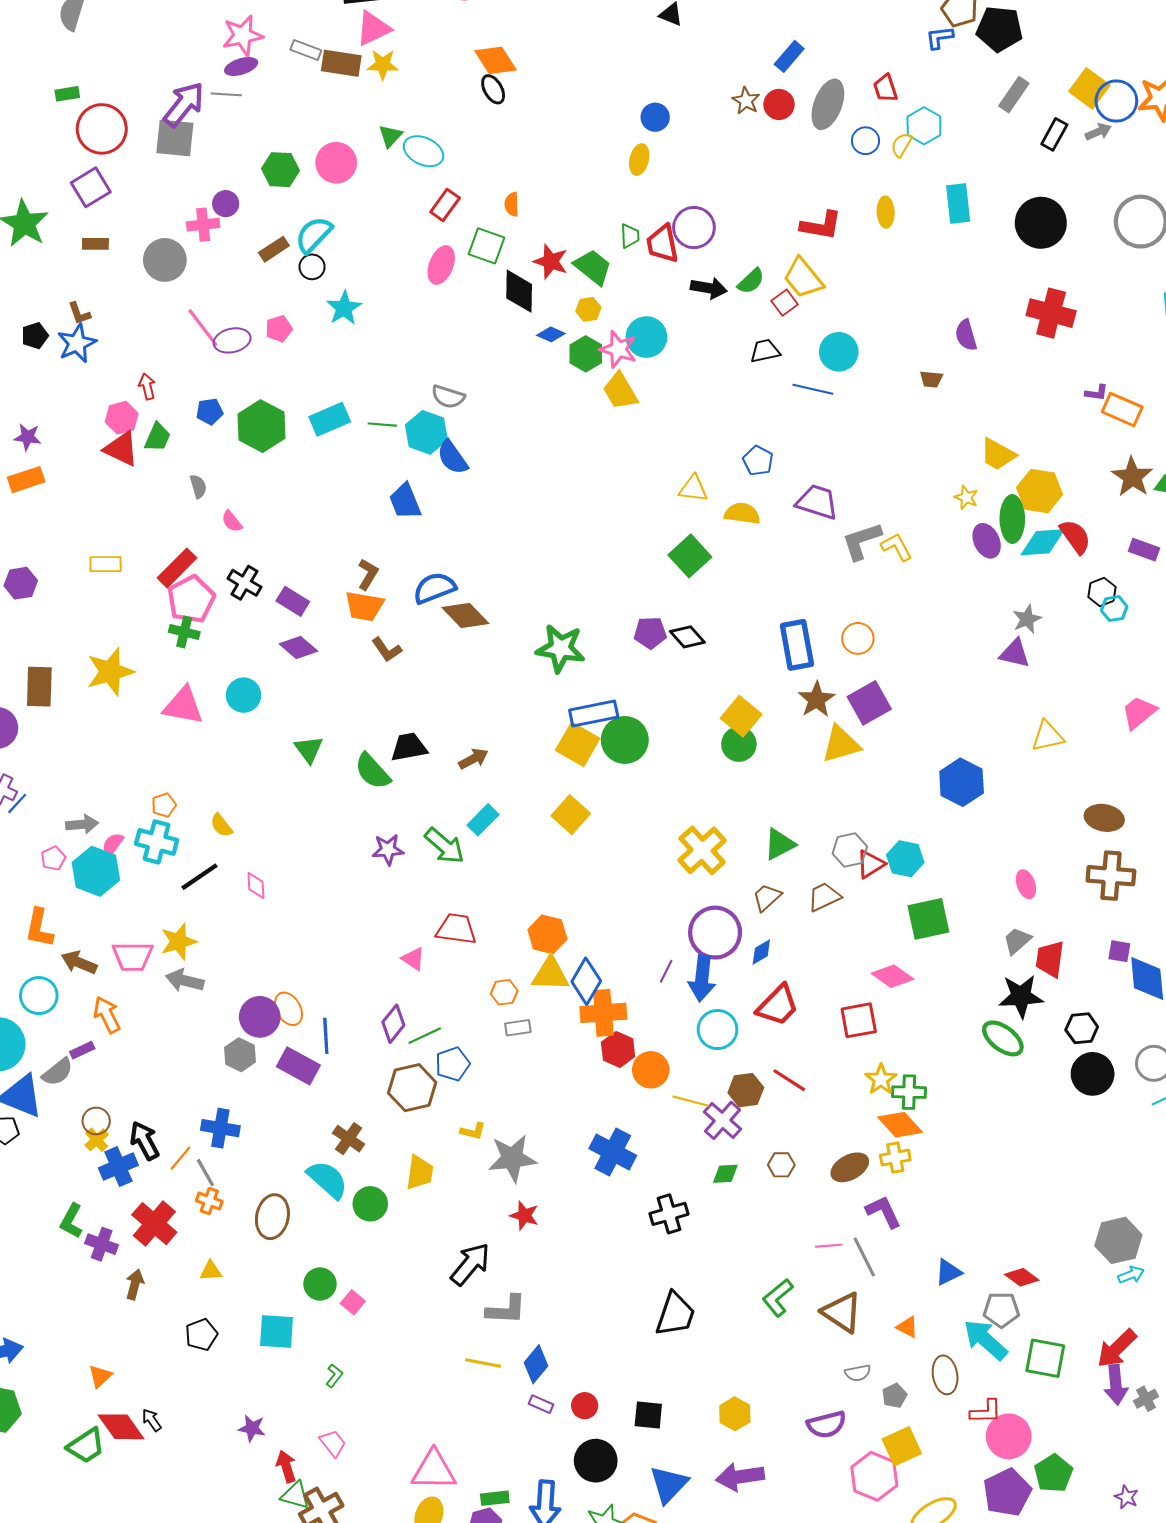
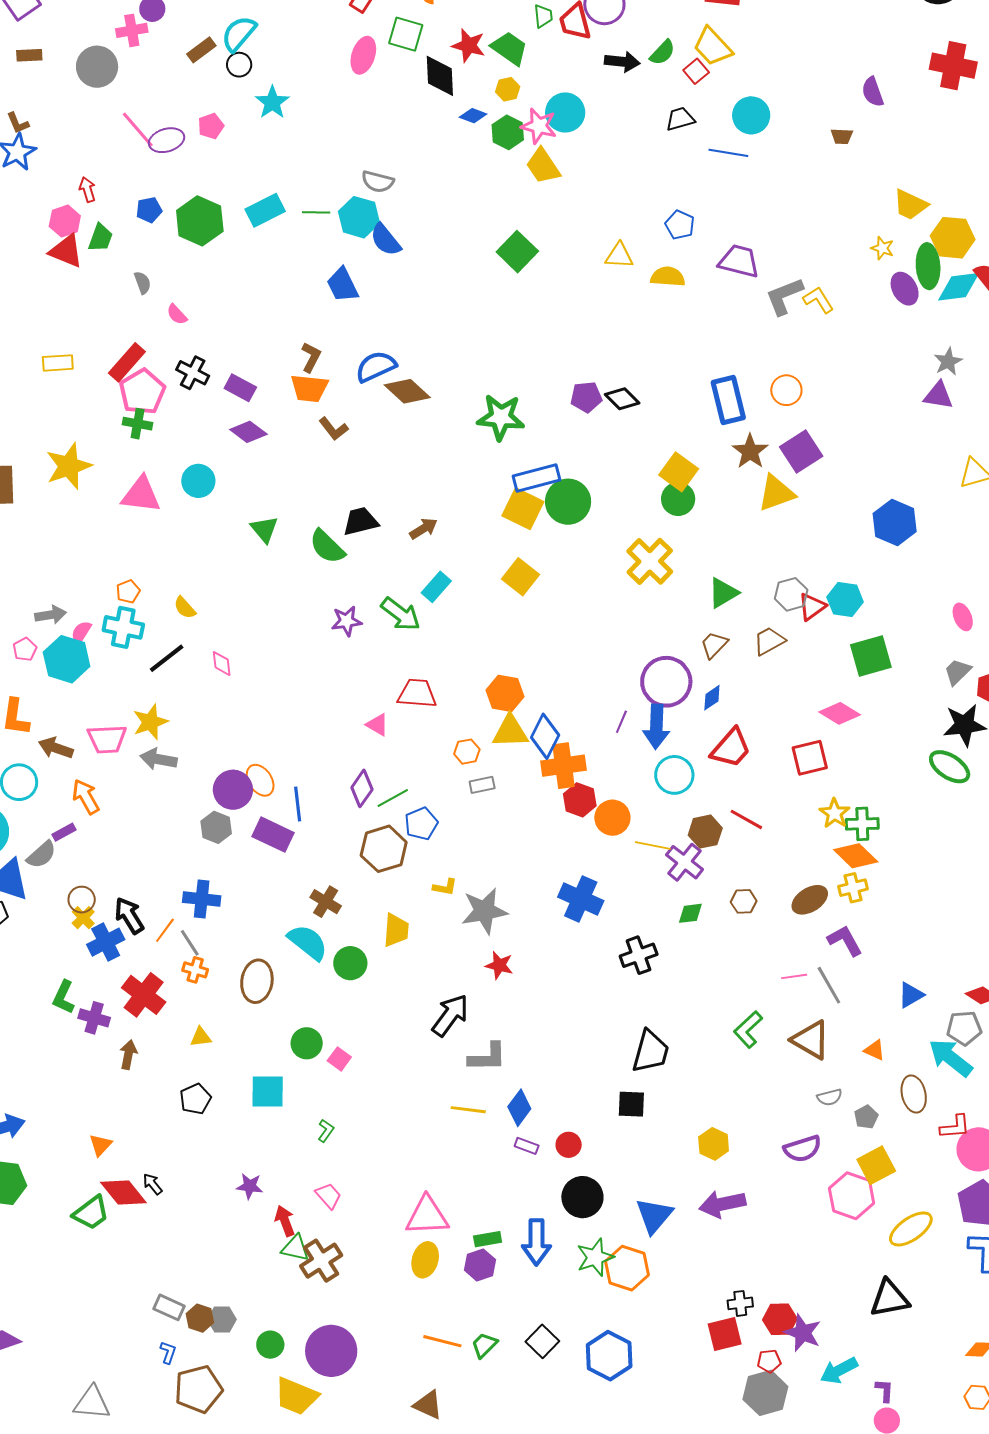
green square: (690, 556) -> (517, 252), moved
yellow cross: (702, 850) -> (650, 561), moved
black square: (648, 1415) -> (631, 1104), moved

